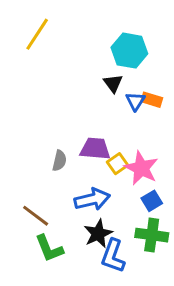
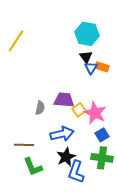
yellow line: (37, 34) -> (16, 41), moved
black triangle: (113, 83) -> (86, 57), moved
brown line: (36, 216) -> (24, 145), turned -36

